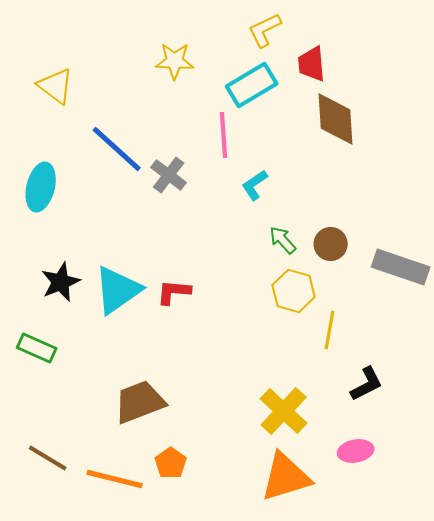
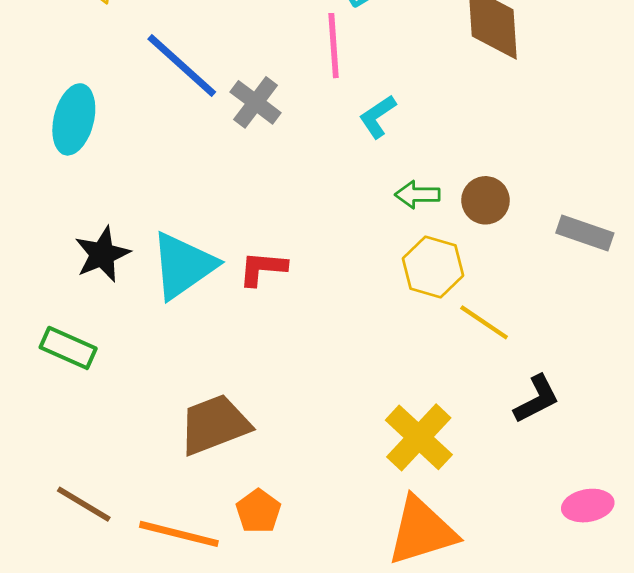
green arrow: (283, 240) -> (417, 195), turned -48
gray rectangle: (401, 267) -> (585, 233), size x0.7
yellow line: (330, 330) -> (484, 322), turned -66
pink ellipse: (356, 451) -> (588, 506), moved

